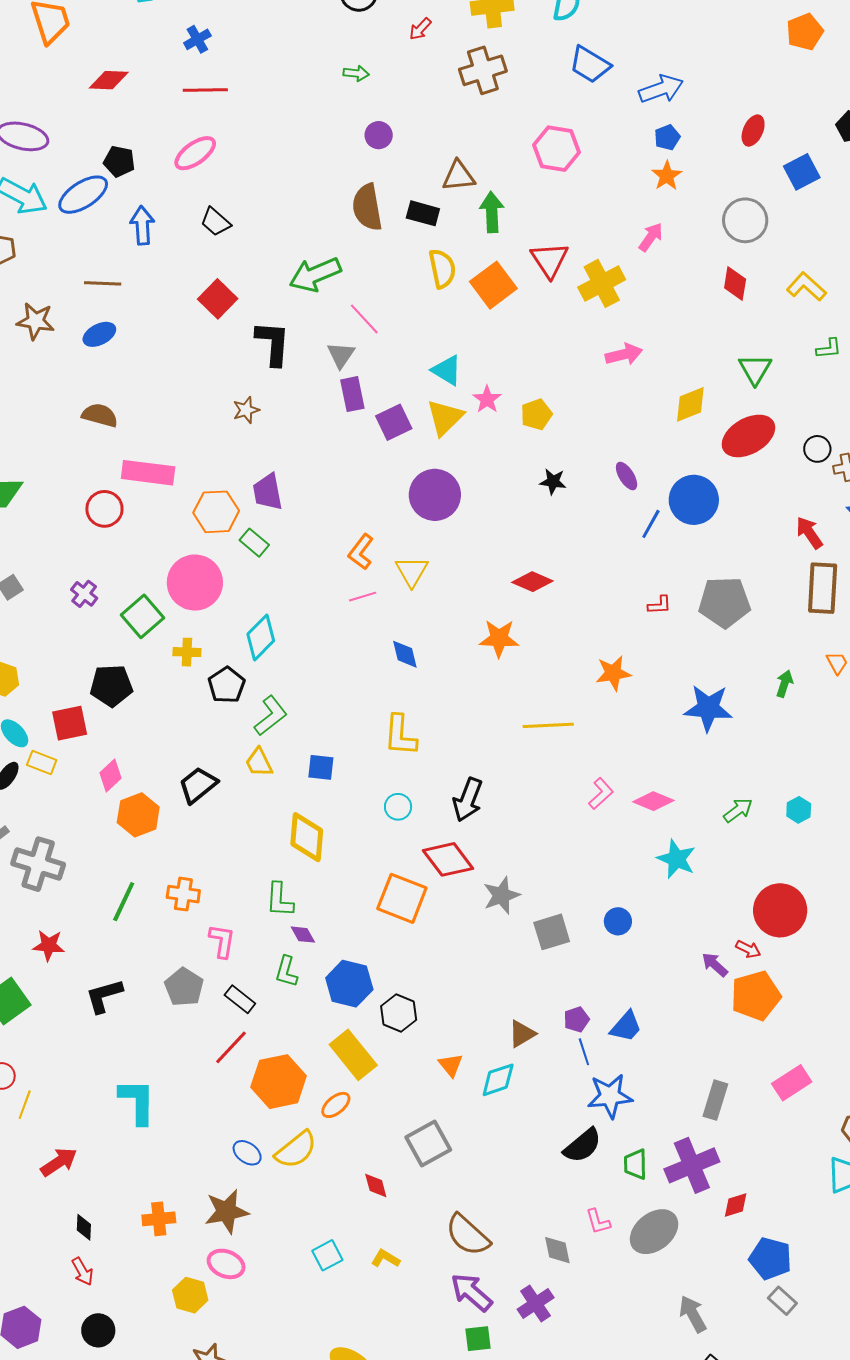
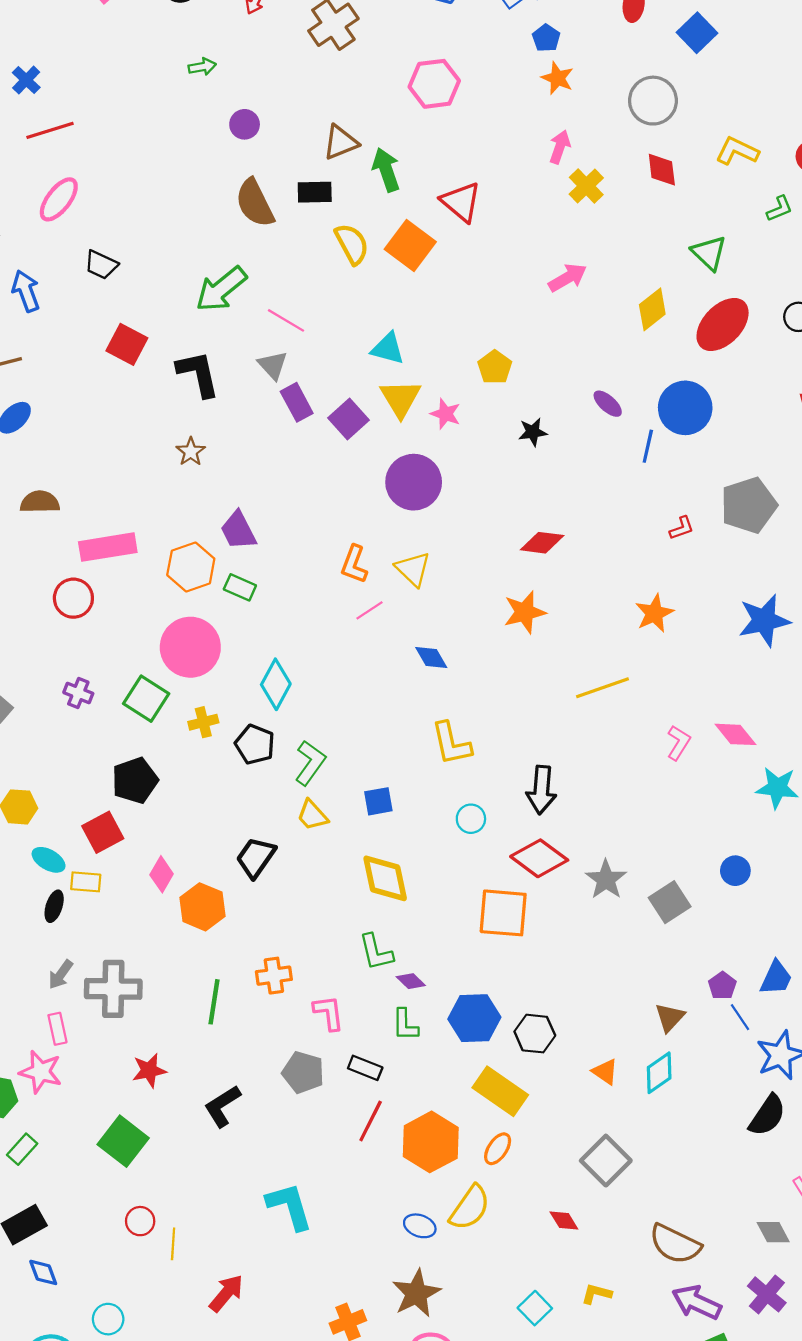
yellow cross: (602, 283) -> (586, 186), moved, size x0.7
pink star: (487, 399) -> (446, 414), moved
pink diamond: (653, 801) -> (736, 734), turned 45

